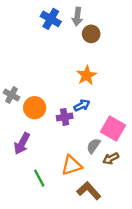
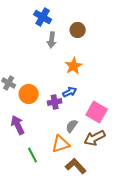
gray arrow: (77, 17) -> (52, 40), moved
purple arrow: (22, 143) -> (18, 125), turned 126
gray semicircle: (93, 146) -> (72, 126), moved
brown arrow: (111, 158) -> (95, 138), size x1.5

